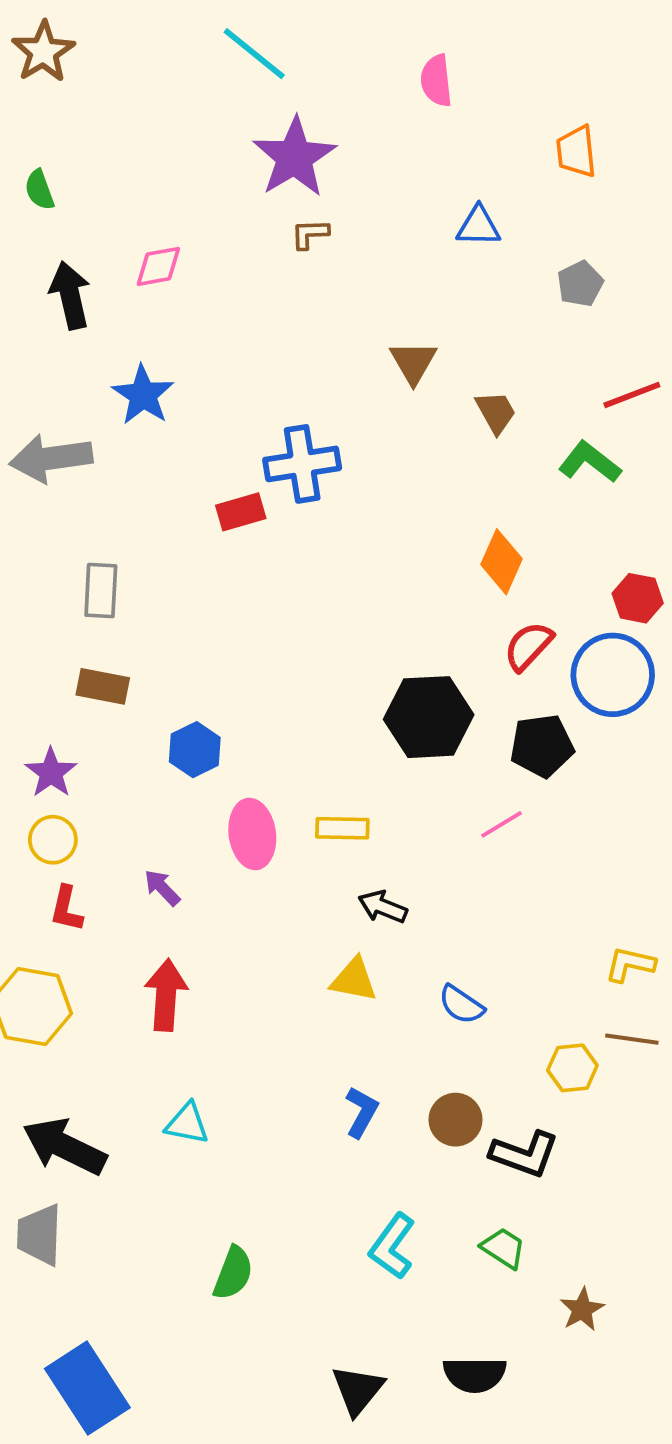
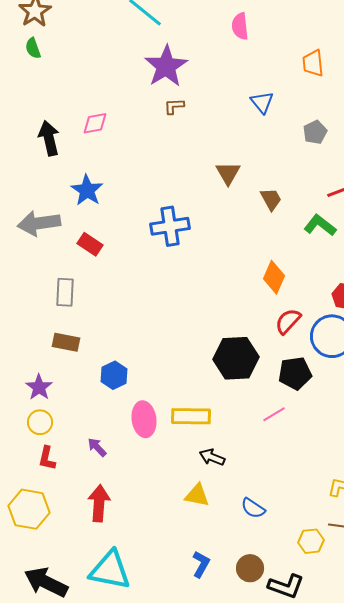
green semicircle: (39, 190) -> (33, 48), moved
blue triangle: (479, 226) -> (262, 102), turned 50
red rectangle: (241, 512) -> (90, 244), moved, turned 50
yellow rectangle: (342, 828) -> (191, 416), size x1.4
cyan triangle: (187, 1123) -> (110, 570), size x1.8

